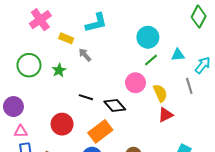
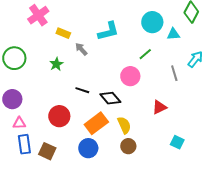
cyan L-shape: (96, 23) -> (108, 31), moved
cyan circle: (148, 37) -> (152, 22), moved
cyan triangle: (178, 55) -> (173, 34), moved
green circle: (29, 65) -> (14, 58), moved
gray line: (189, 86) -> (174, 73), moved
yellow semicircle: (160, 93) -> (124, 125), moved

